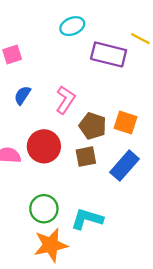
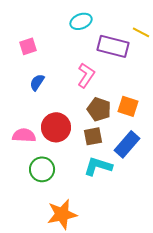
pink L-shape: (65, 100) -> (86, 75), moved
green circle: (44, 209) -> (42, 169), moved
cyan L-shape: (87, 219) -> (98, 166), moved

